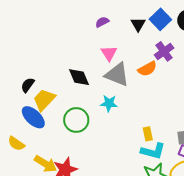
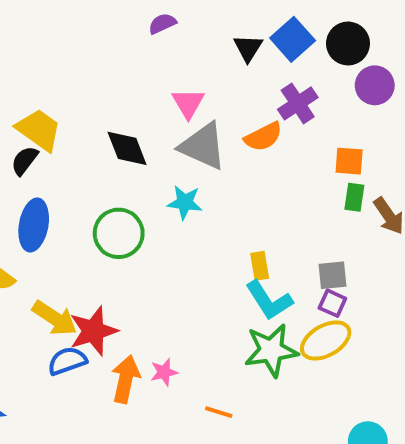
purple semicircle: (102, 22) -> (162, 24), moved
yellow trapezoid: (44, 100) -> (39, 130), moved, turned 80
blue ellipse: (33, 117) -> (34, 225), turned 55
cyan L-shape: (153, 151) -> (269, 300), turned 40

